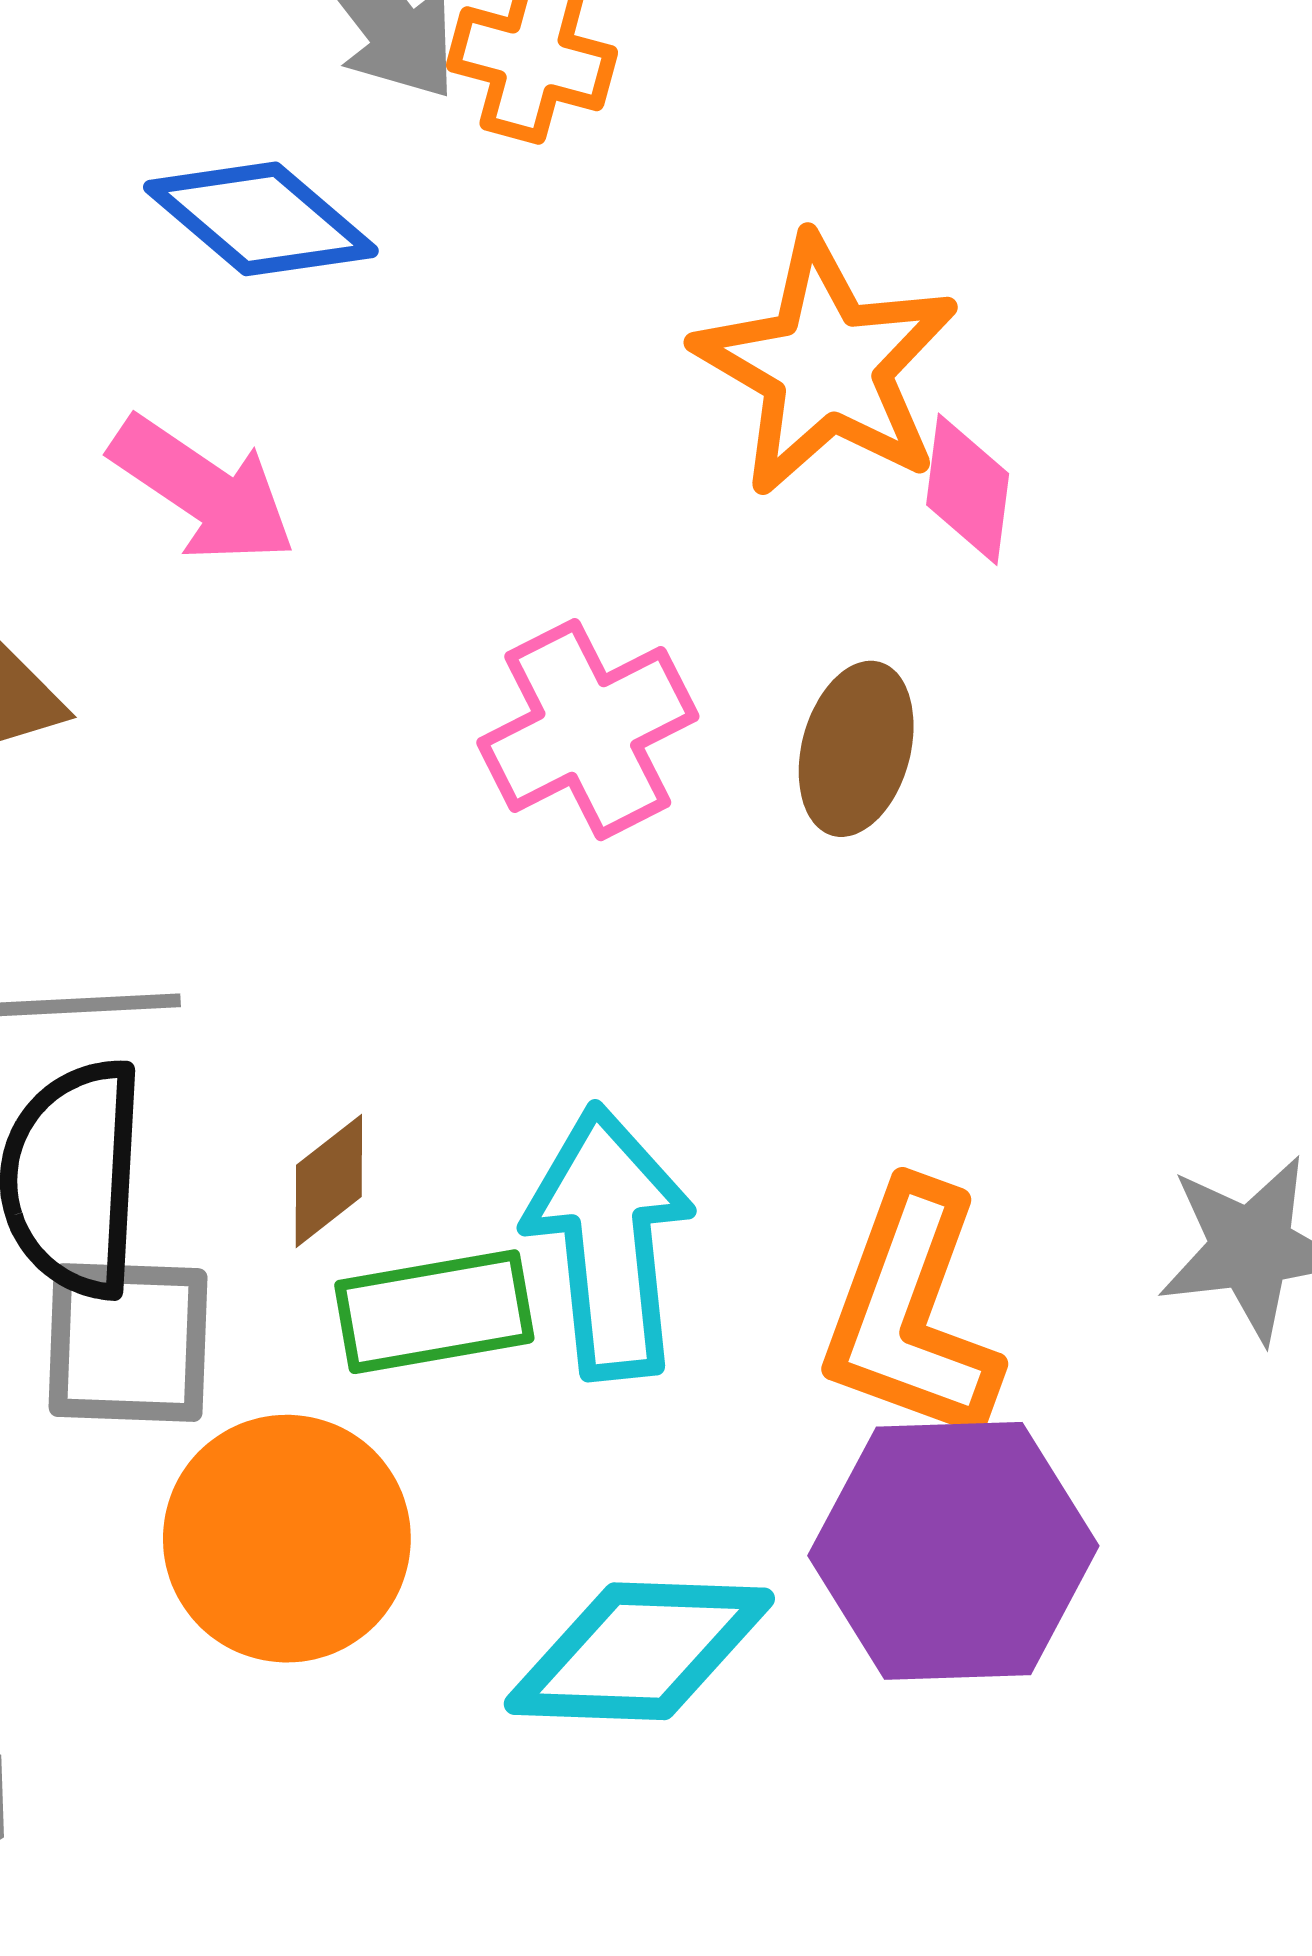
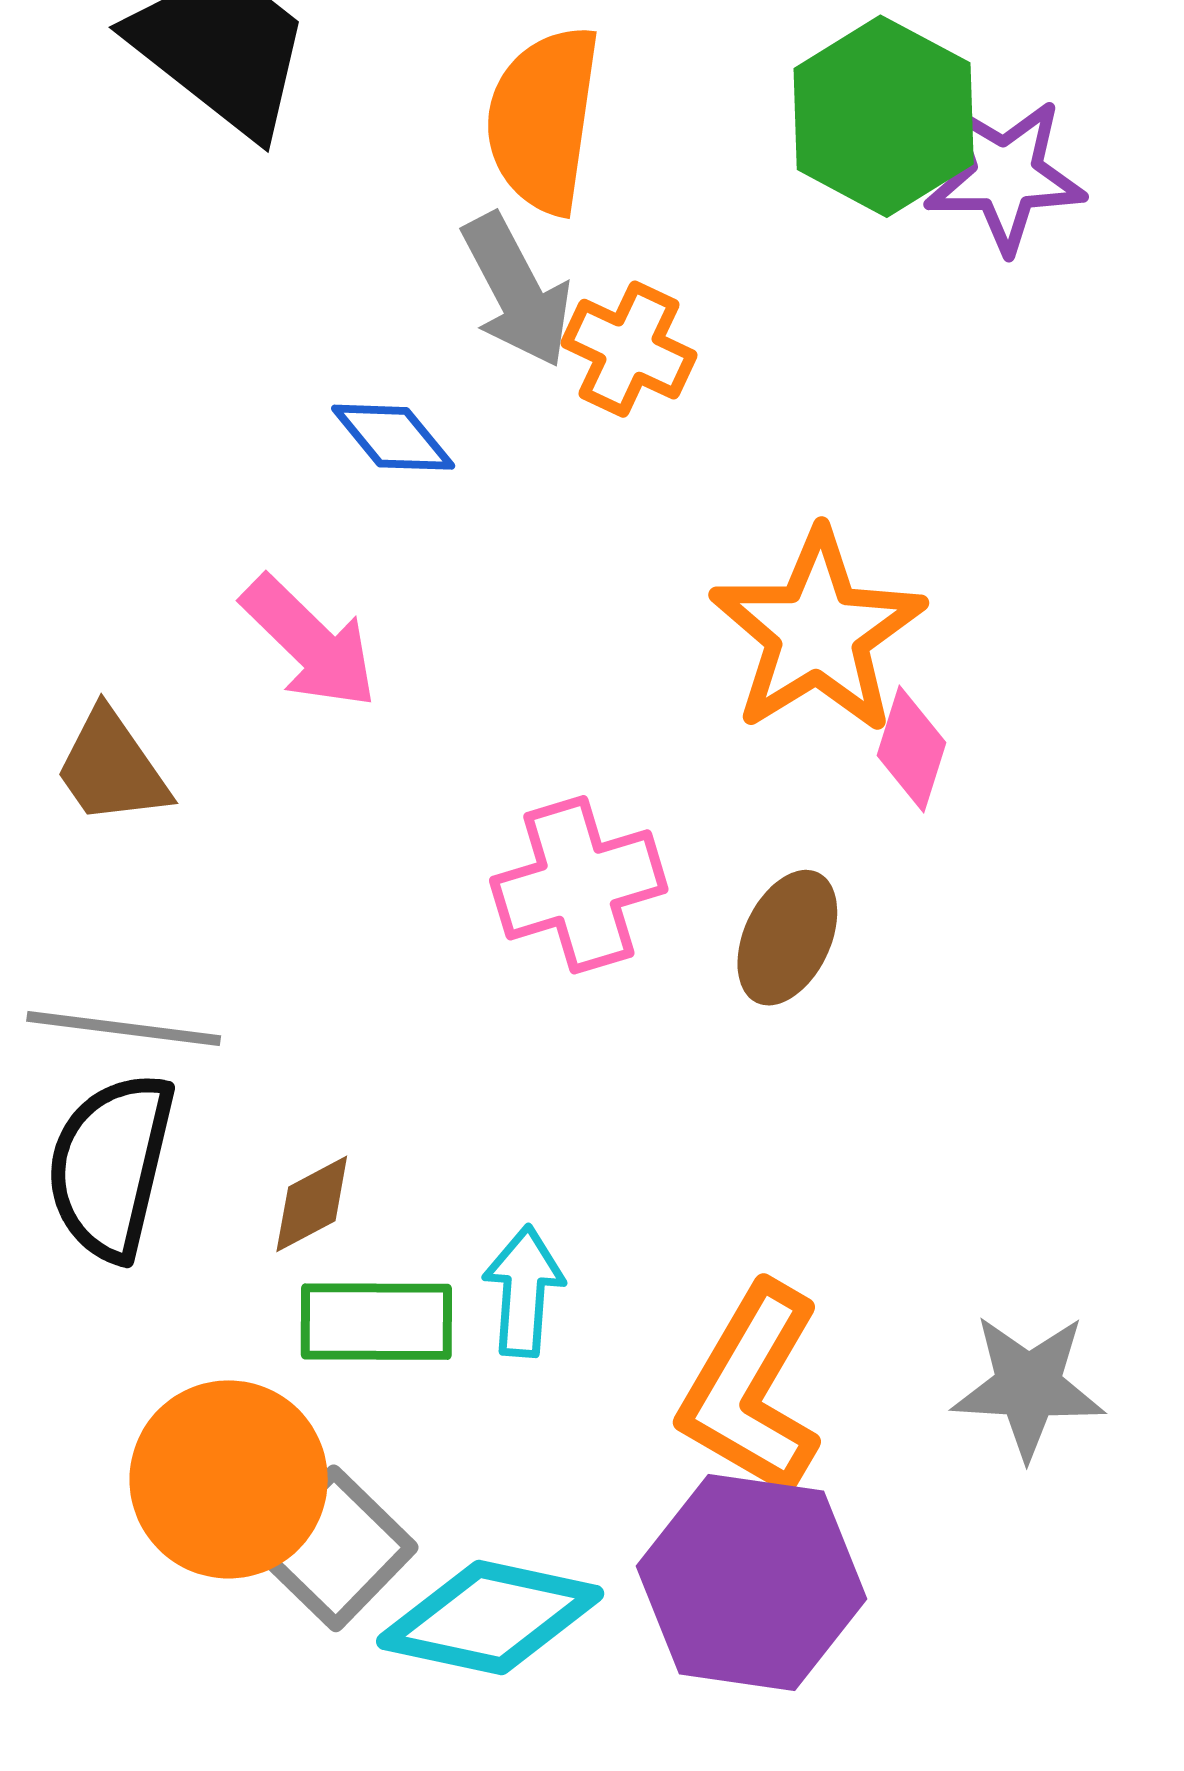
blue diamond: (261, 219) -> (393, 437), size x0.7
cyan arrow: (609, 1242) -> (524, 1291), size x0.6
gray square: (128, 1343) -> (335, 1548), moved, turned 32

